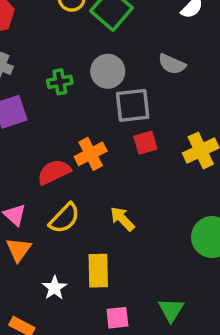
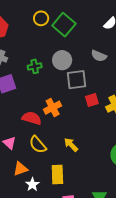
red square: (145, 143) -> (92, 100), moved
red semicircle: (54, 172) -> (32, 118), turned 42
yellow semicircle: (64, 218) -> (38, 145), turned 96
orange triangle: (19, 250) -> (20, 169), moved, turned 35

